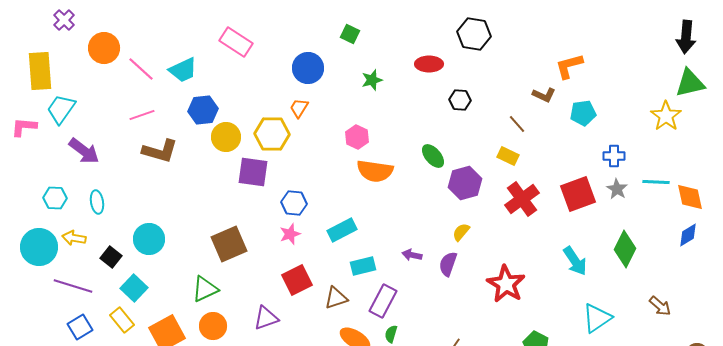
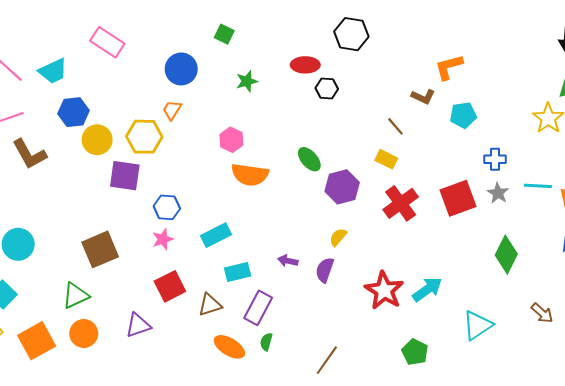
black hexagon: (460, 100) -> (327, 88), moved
brown L-shape: (160, 151) -> (29, 154), turned 45
cyan arrow: (575, 261) -> (427, 289), moved, turned -92

